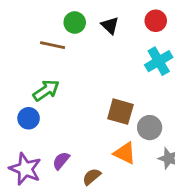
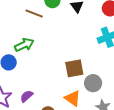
brown square: (120, 112) -> (74, 68), turned -36

